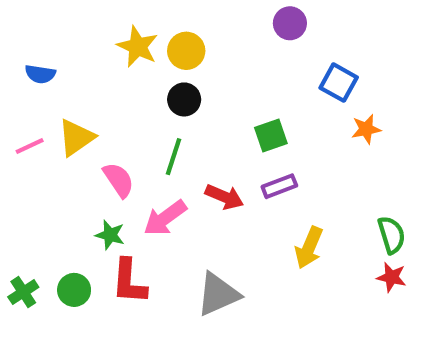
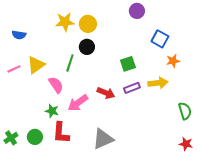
yellow star: (138, 47) -> (65, 22), turned -30
green line: (174, 157) -> (70, 63), moved
yellow arrow: (309, 248) -> (158, 83), moved, turned -120
red star: (391, 277) -> (186, 144), moved

